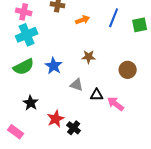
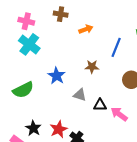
blue line: (114, 18) -> (116, 47), moved
cyan cross: (27, 35) -> (29, 44), turned -30
green semicircle: (24, 67) -> (23, 90), moved
black star: (31, 103) -> (33, 128), moved

